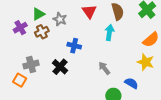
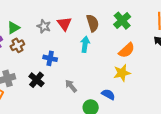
gray star: (60, 19) -> (44, 26), moved
yellow star: (146, 62) -> (122, 73), turned -30
gray arrow: (104, 68) -> (71, 86), moved

